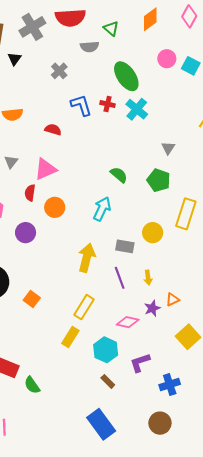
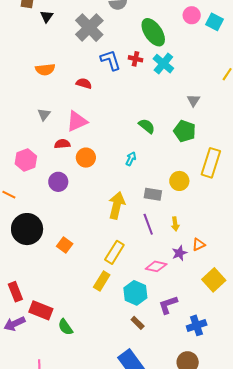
gray cross: (59, 71) -> (89, 28), size x1.8
red semicircle: (30, 193) -> (62, 144), turned 77
cyan arrow: (102, 209) -> (131, 159), size x0.6

